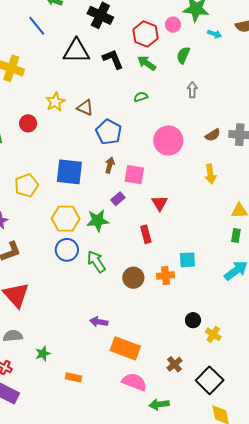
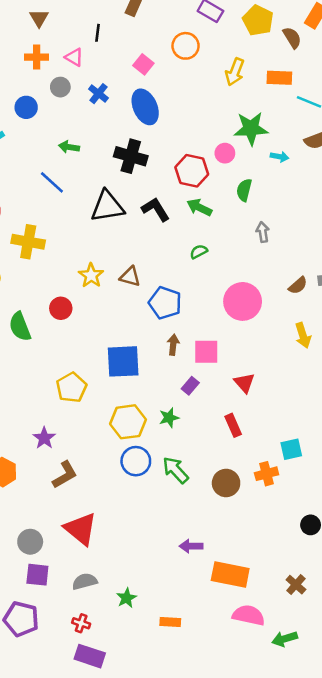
green star: (98, 221) -> (169, 418), size x0.7

